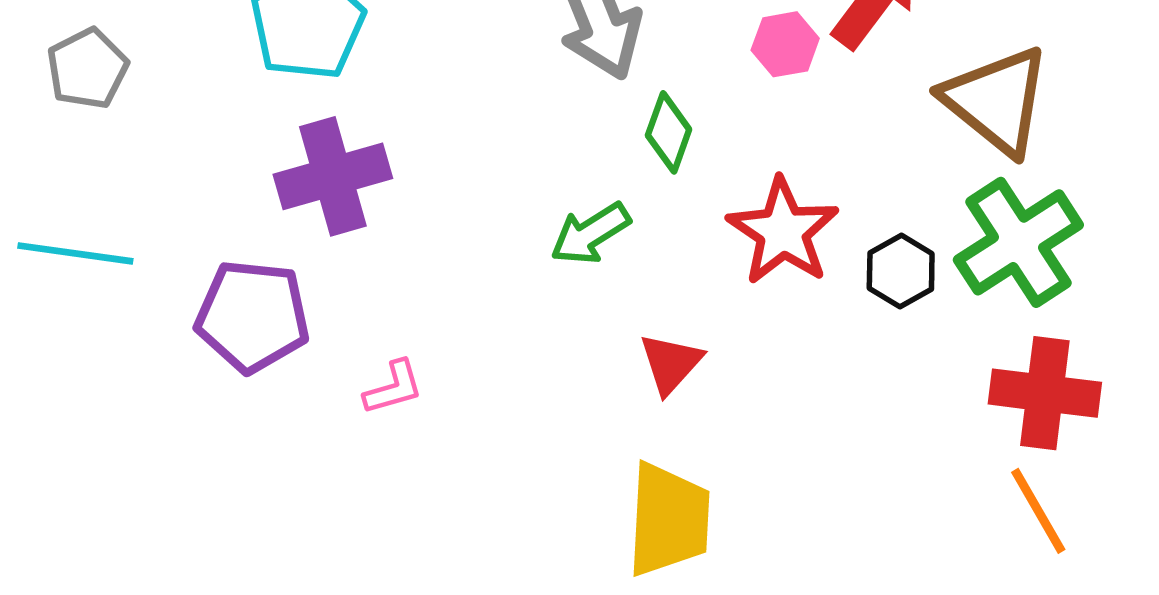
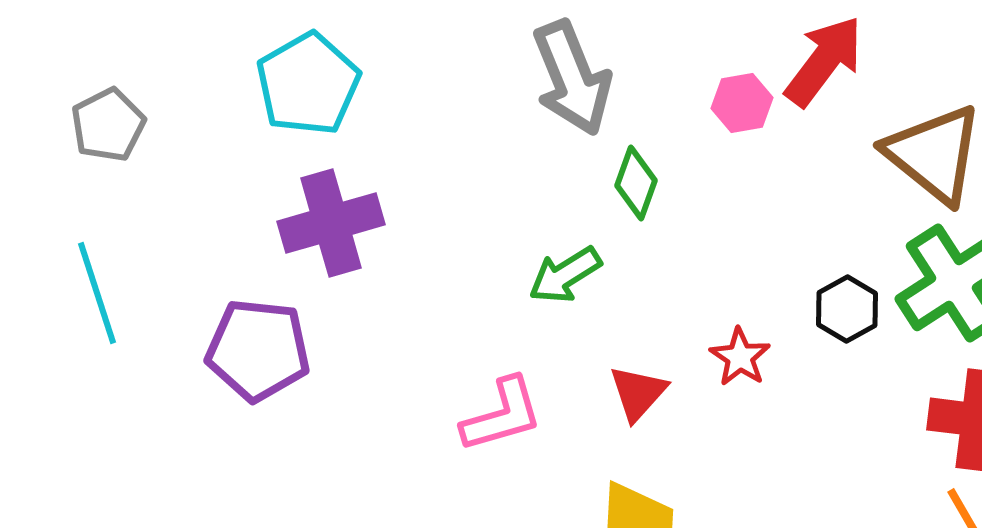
red star: (783, 231) -> (740, 357), moved, size x0.6
cyan line: (75, 253) -> (97, 293), turned 64
pink L-shape: (393, 388) -> (502, 415), moved, size x1.5

